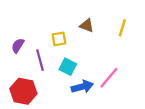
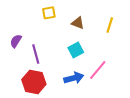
yellow square: (59, 39) -> (49, 13), moved
cyan square: (68, 67) -> (76, 50), moved, turned 35
red hexagon: (23, 91) -> (34, 82), moved

